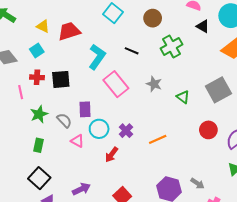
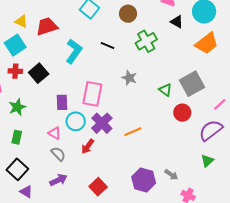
cyan square: (37, 51) -> (15, 45), size x1.5
black square: (61, 79) -> (39, 73), turned -36
pink rectangle: (116, 84) -> (92, 94), moved, turned 50
green triangle: (183, 97) -> (165, 90), moved
gray semicircle: (64, 120) -> (58, 154), moved
red circle: (208, 130) -> (182, 113), moved
purple cross: (126, 131) -> (102, 123), size x1.5

